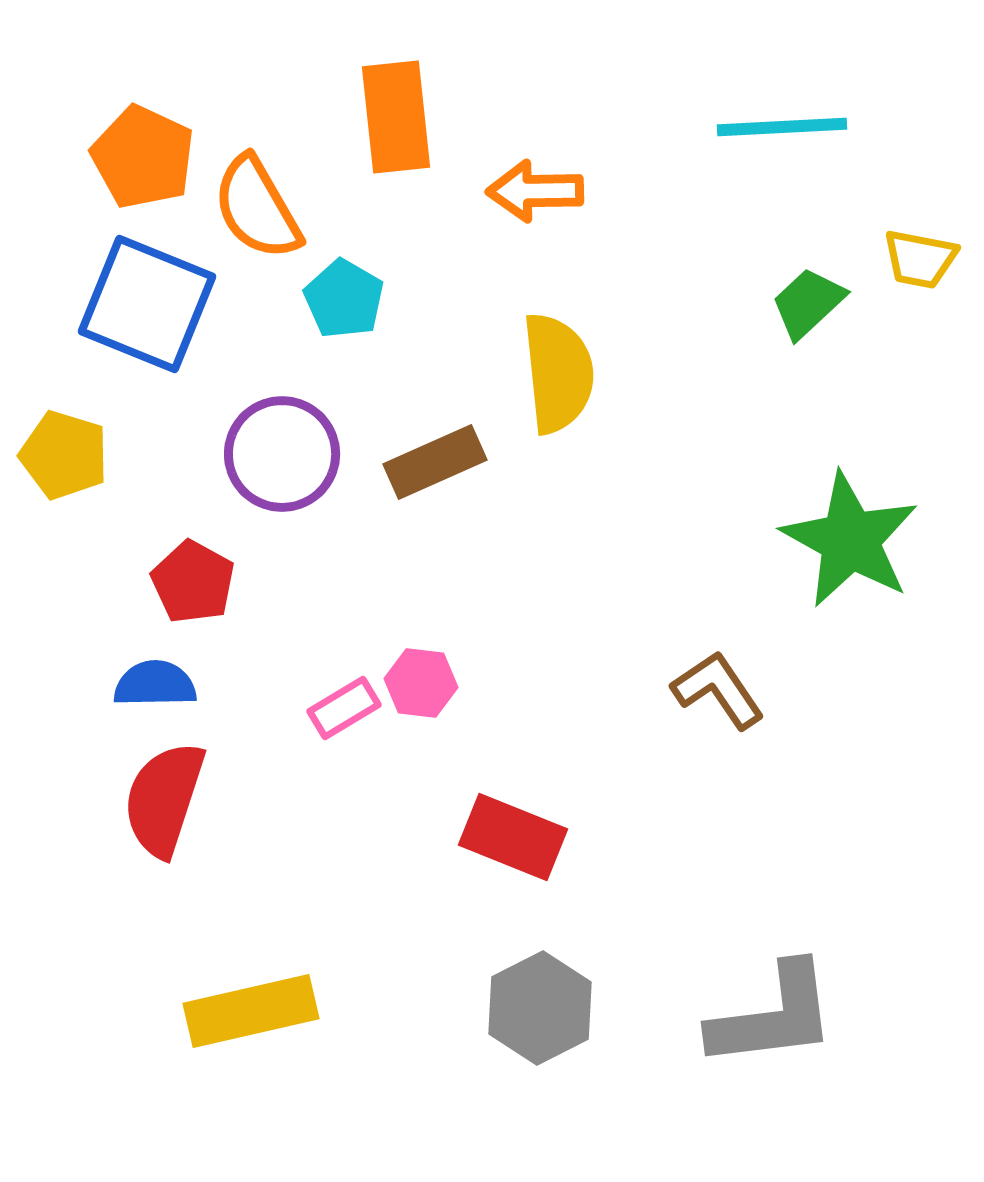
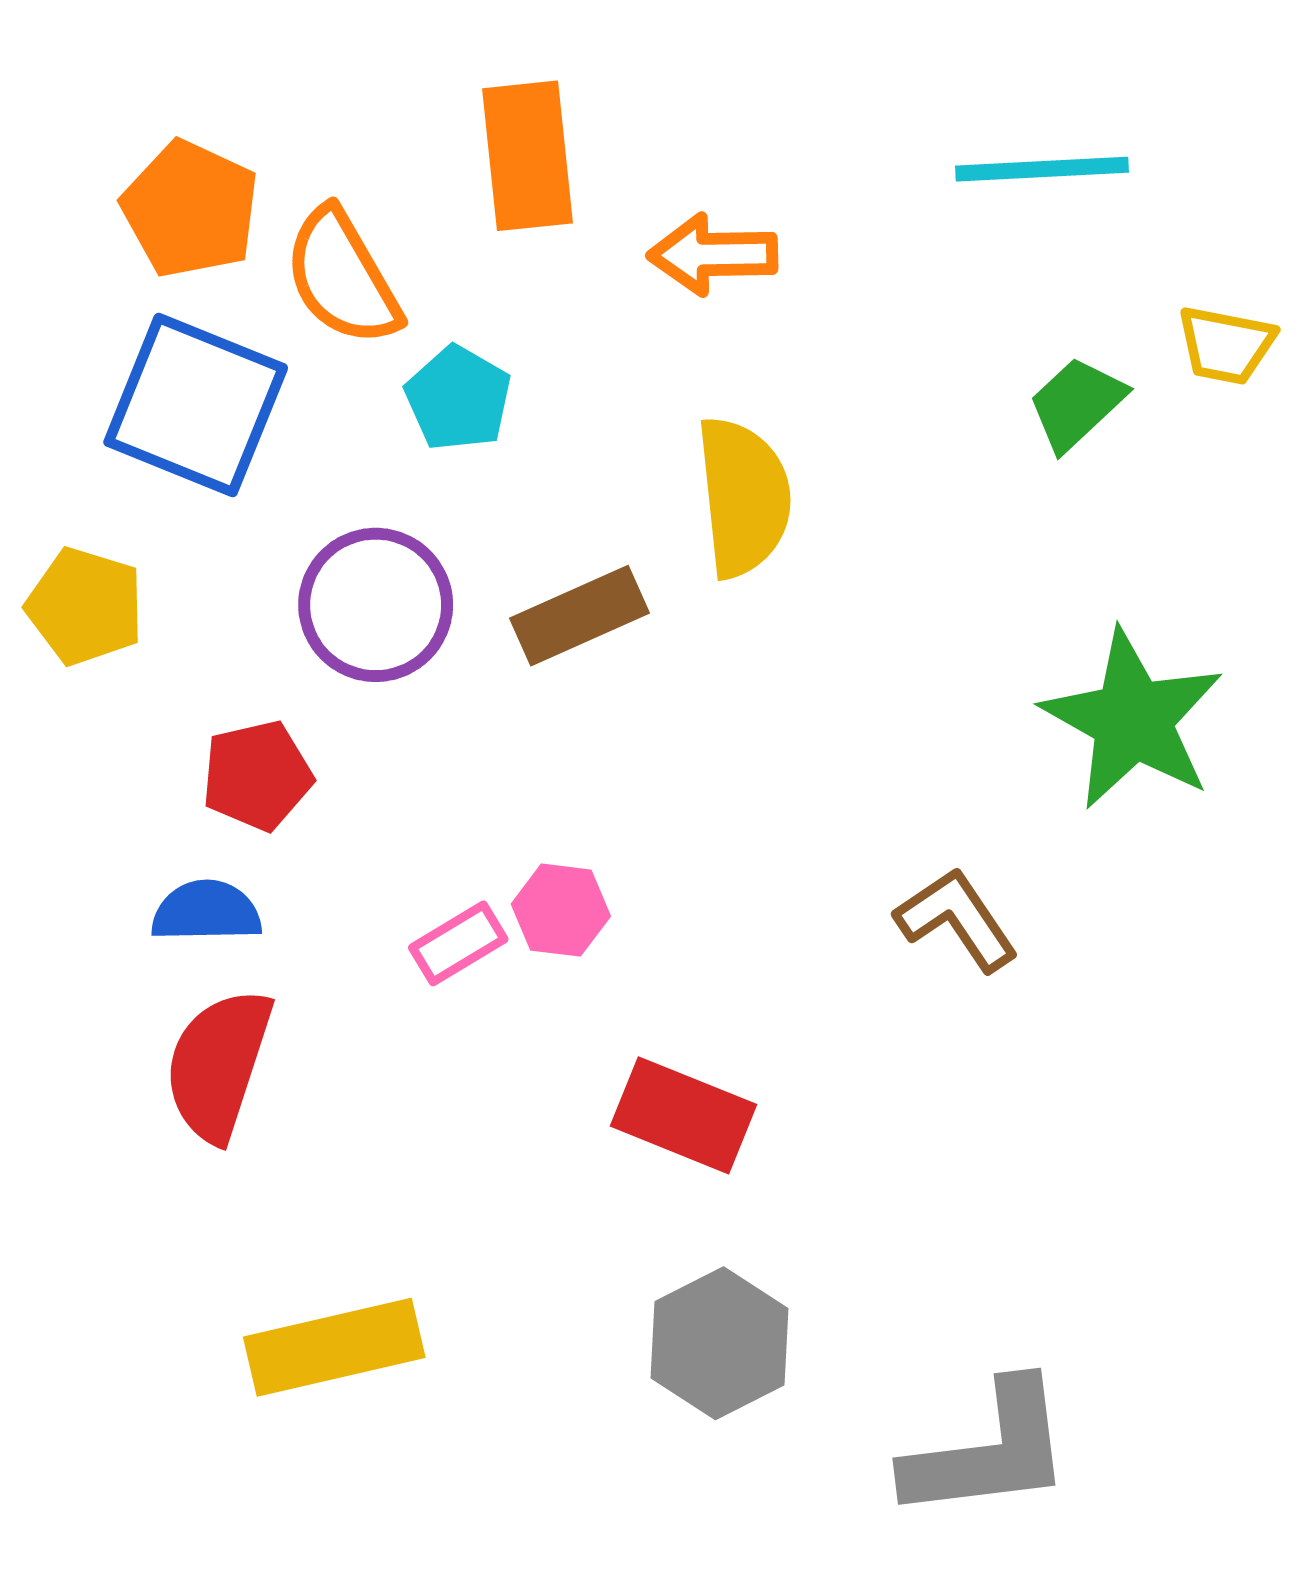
red pentagon: (193, 582) -> (257, 776), turned 30
gray L-shape: (773, 1016) -> (989, 1451), moved

